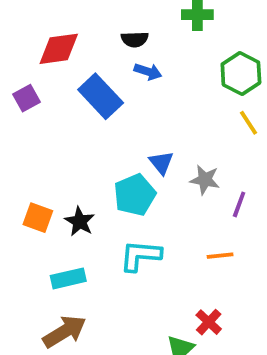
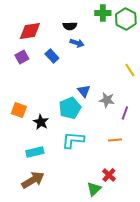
green hexagon: (241, 73) -> (126, 19), moved
blue rectangle: (101, 96) -> (52, 56), size x0.6
purple square: (27, 98) -> (22, 57), moved
orange square: (38, 218) -> (19, 110), moved

